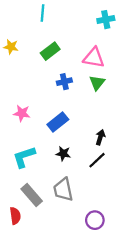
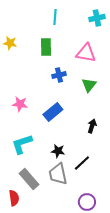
cyan line: (43, 13) -> (55, 17), moved
green rectangle: (50, 51) -> (46, 47), turned -54
green triangle: (97, 83) -> (89, 85), moved
black star: (63, 154) -> (58, 151), moved
black line: (97, 160) -> (82, 163), moved

